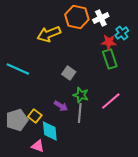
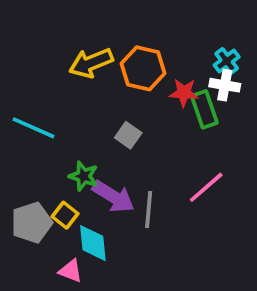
orange hexagon: (77, 17) -> (143, 68), moved
white cross: (101, 18) -> (225, 85), moved, turned 35
red star: (109, 42) -> (184, 93), moved
green star: (81, 95) -> (84, 176), moved
purple arrow: (61, 106) -> (113, 197), size x1.6

